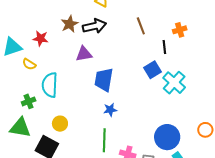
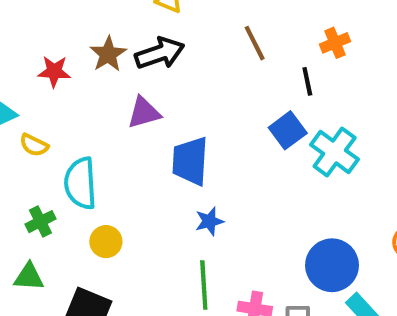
red star: (41, 38) -> (54, 71), moved
yellow circle: (60, 124) -> (106, 242), moved
green triangle: (20, 128) -> (29, 277), size x0.7

